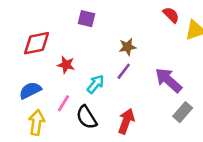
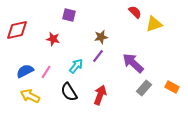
red diamond: (37, 43) -> (17, 30), moved
red star: (66, 65) -> (53, 39), moved
pink line: (63, 103) -> (46, 72), moved
yellow arrow: (37, 122) -> (30, 96), turned -72

